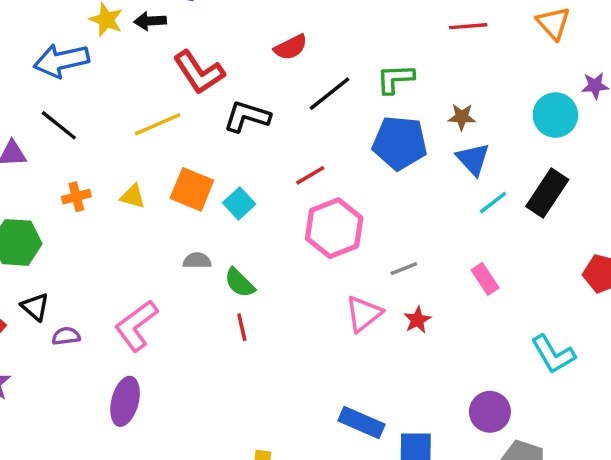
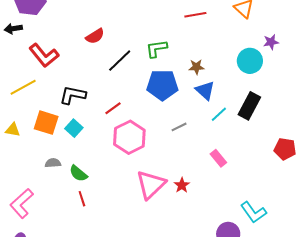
black L-shape: (247, 116) -> (73, 95), moved
gray line: (404, 269) -> (179, 127), moved
pink triangle: (364, 314) -> (151, 185), size x1.4
cyan L-shape: (553, 354) -> (253, 212), moved

